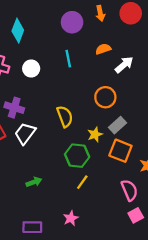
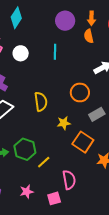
orange semicircle: (103, 49) -> (89, 36), moved, turned -96
gray rectangle: (118, 125) -> (97, 114), moved
green hexagon: (77, 156) -> (25, 149), moved
pink semicircle: (129, 190) -> (69, 180), moved
pink square: (136, 215) -> (54, 198), moved

